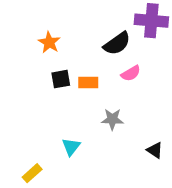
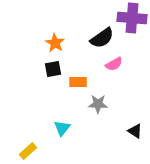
orange star: (49, 42) -> (55, 43), moved
orange rectangle: (88, 83) -> (78, 82), moved

